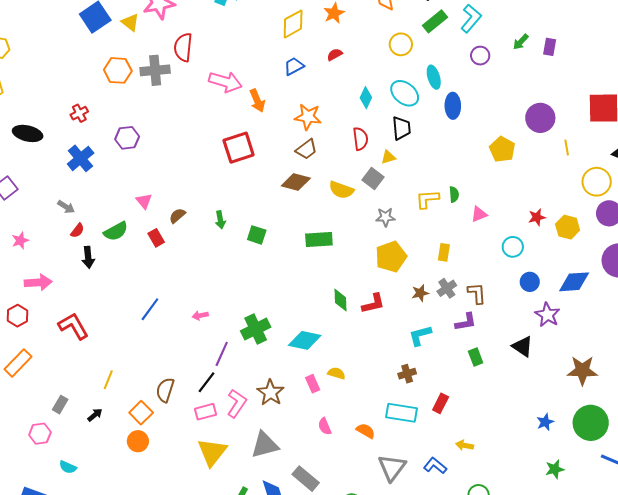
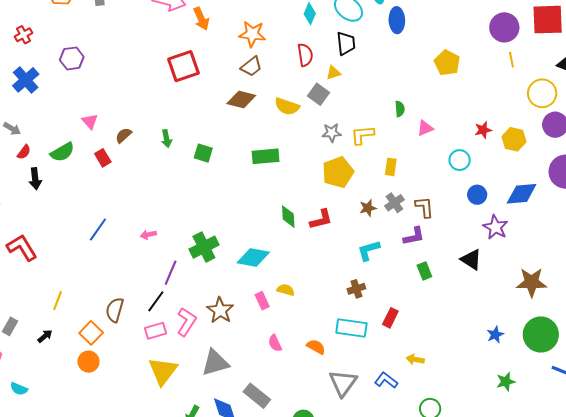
purple circle: (540, 118) -> (504, 27), moved
yellow L-shape: (427, 199) -> (362, 135), moved

